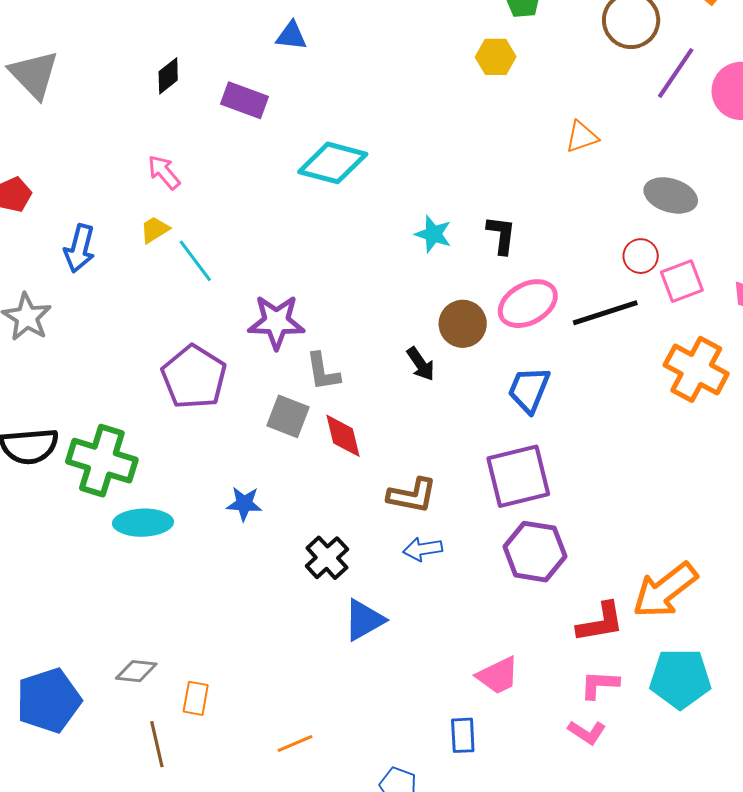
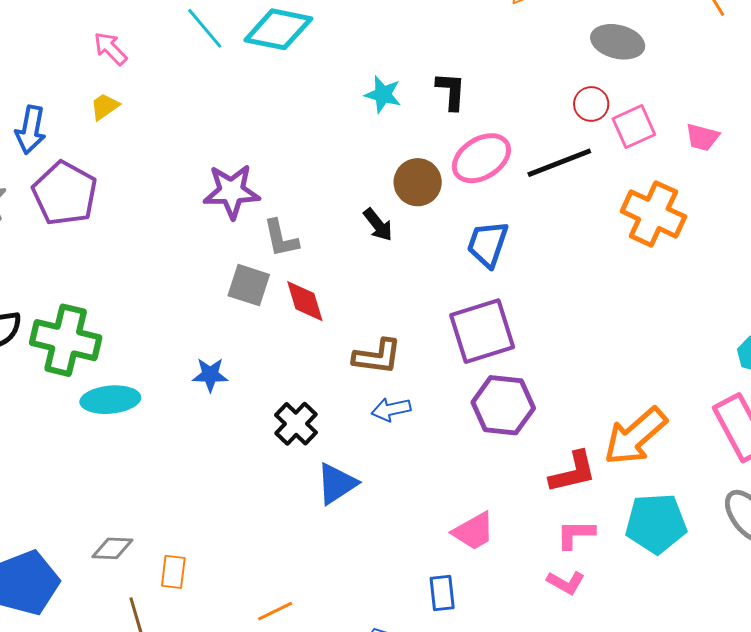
cyan line: (195, 261) -> (205, 28), moved
purple pentagon: (194, 377) -> (65, 193), moved

